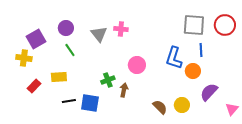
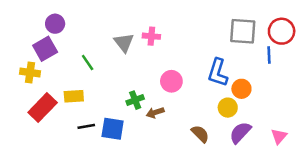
purple circle: (66, 28) -> (55, 24), moved
blue line: (201, 50) -> (269, 55), moved
red rectangle: (34, 86) -> (43, 108), size x1.6
brown arrow: (124, 90) -> (155, 113), turned -120
purple semicircle: (209, 92) -> (240, 133), moved
yellow circle: (182, 105) -> (228, 108), moved
pink triangle: (232, 109) -> (279, 136), moved

